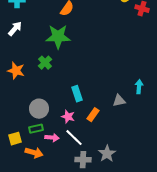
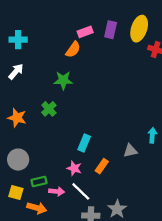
green star: (58, 37) -> (63, 80), size x0.7
cyan rectangle: (77, 94) -> (84, 143), turned 42
gray circle: (39, 109) -> (18, 160), moved
yellow square: (15, 139) -> (16, 193), turned 32

